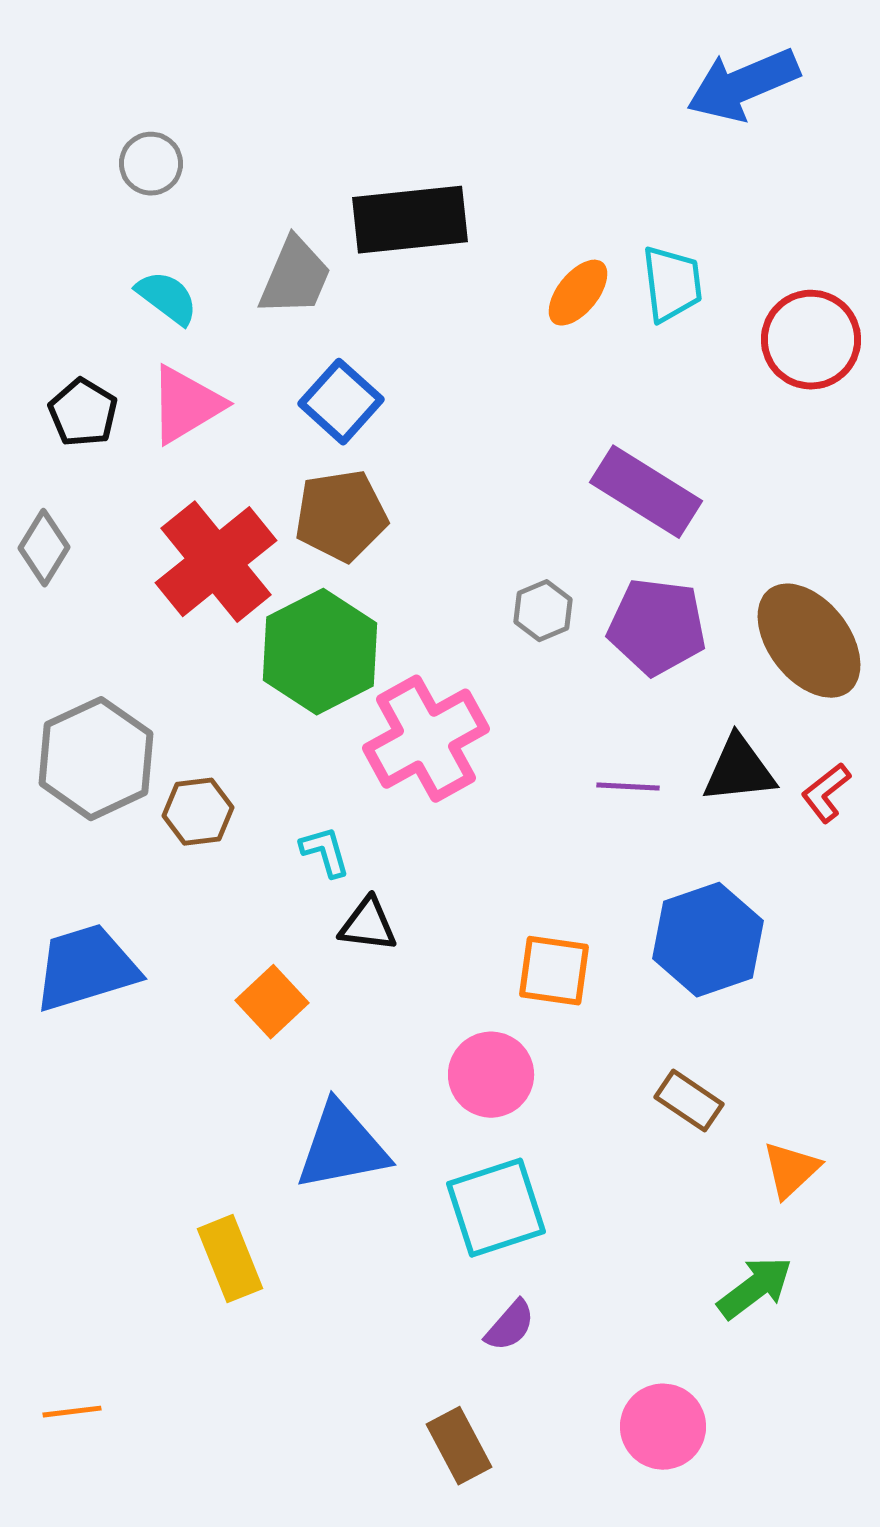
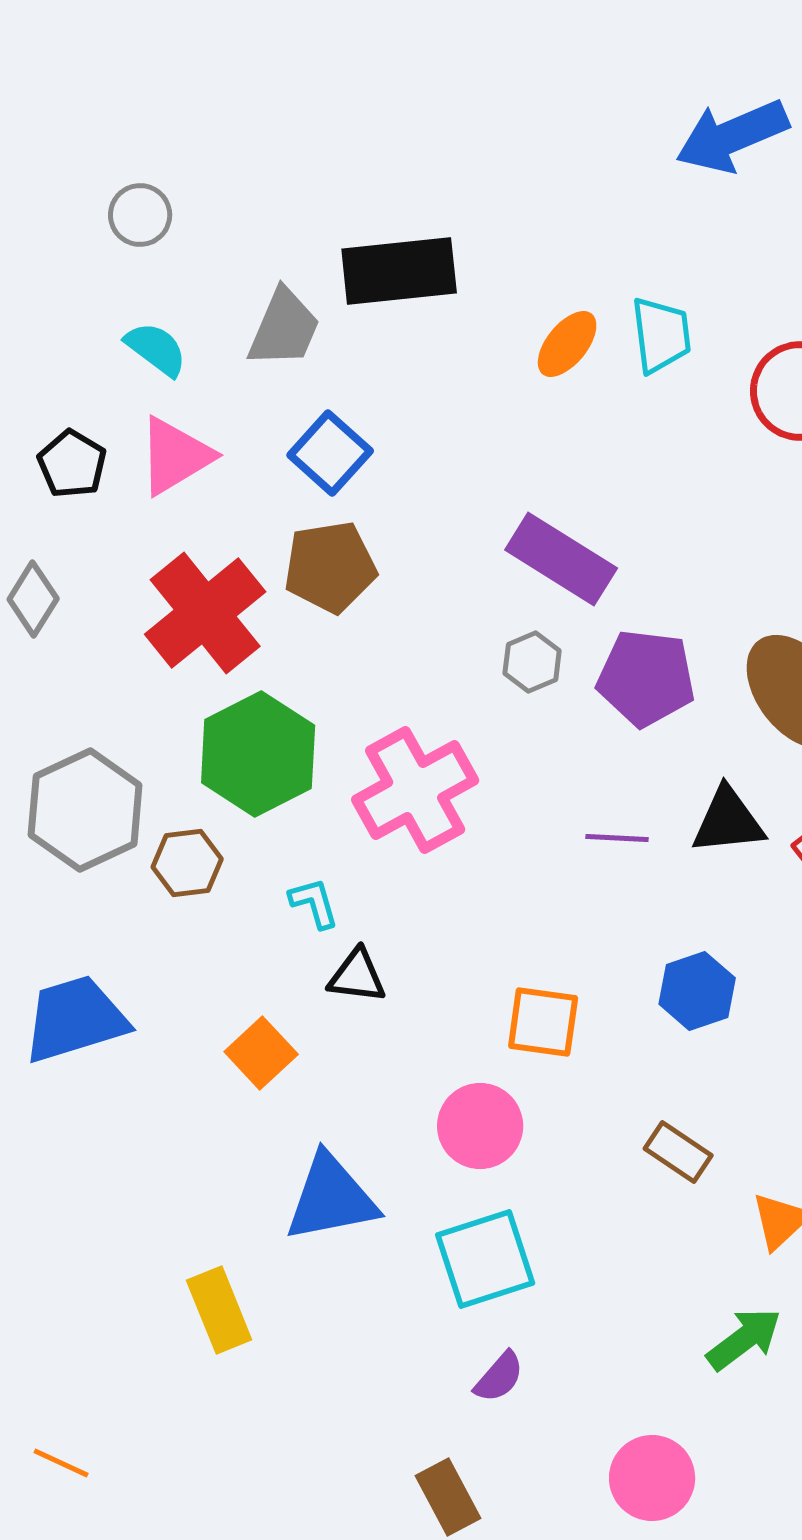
purple rectangle: (646, 492) -> (561, 559), moved
green hexagon: (320, 652) -> (258, 754), moved
blue hexagon: (708, 940) -> (697, 991), size x0.7
orange line: (72, 1412) -> (61, 1463), turned 32

